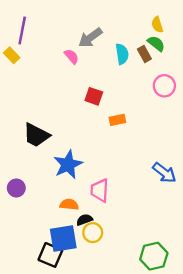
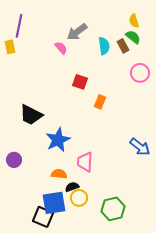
yellow rectangle: (12, 55) -> (10, 47), turned 32
orange rectangle: (117, 120) -> (100, 102), turned -56
green hexagon: (154, 256) -> (113, 209), moved

